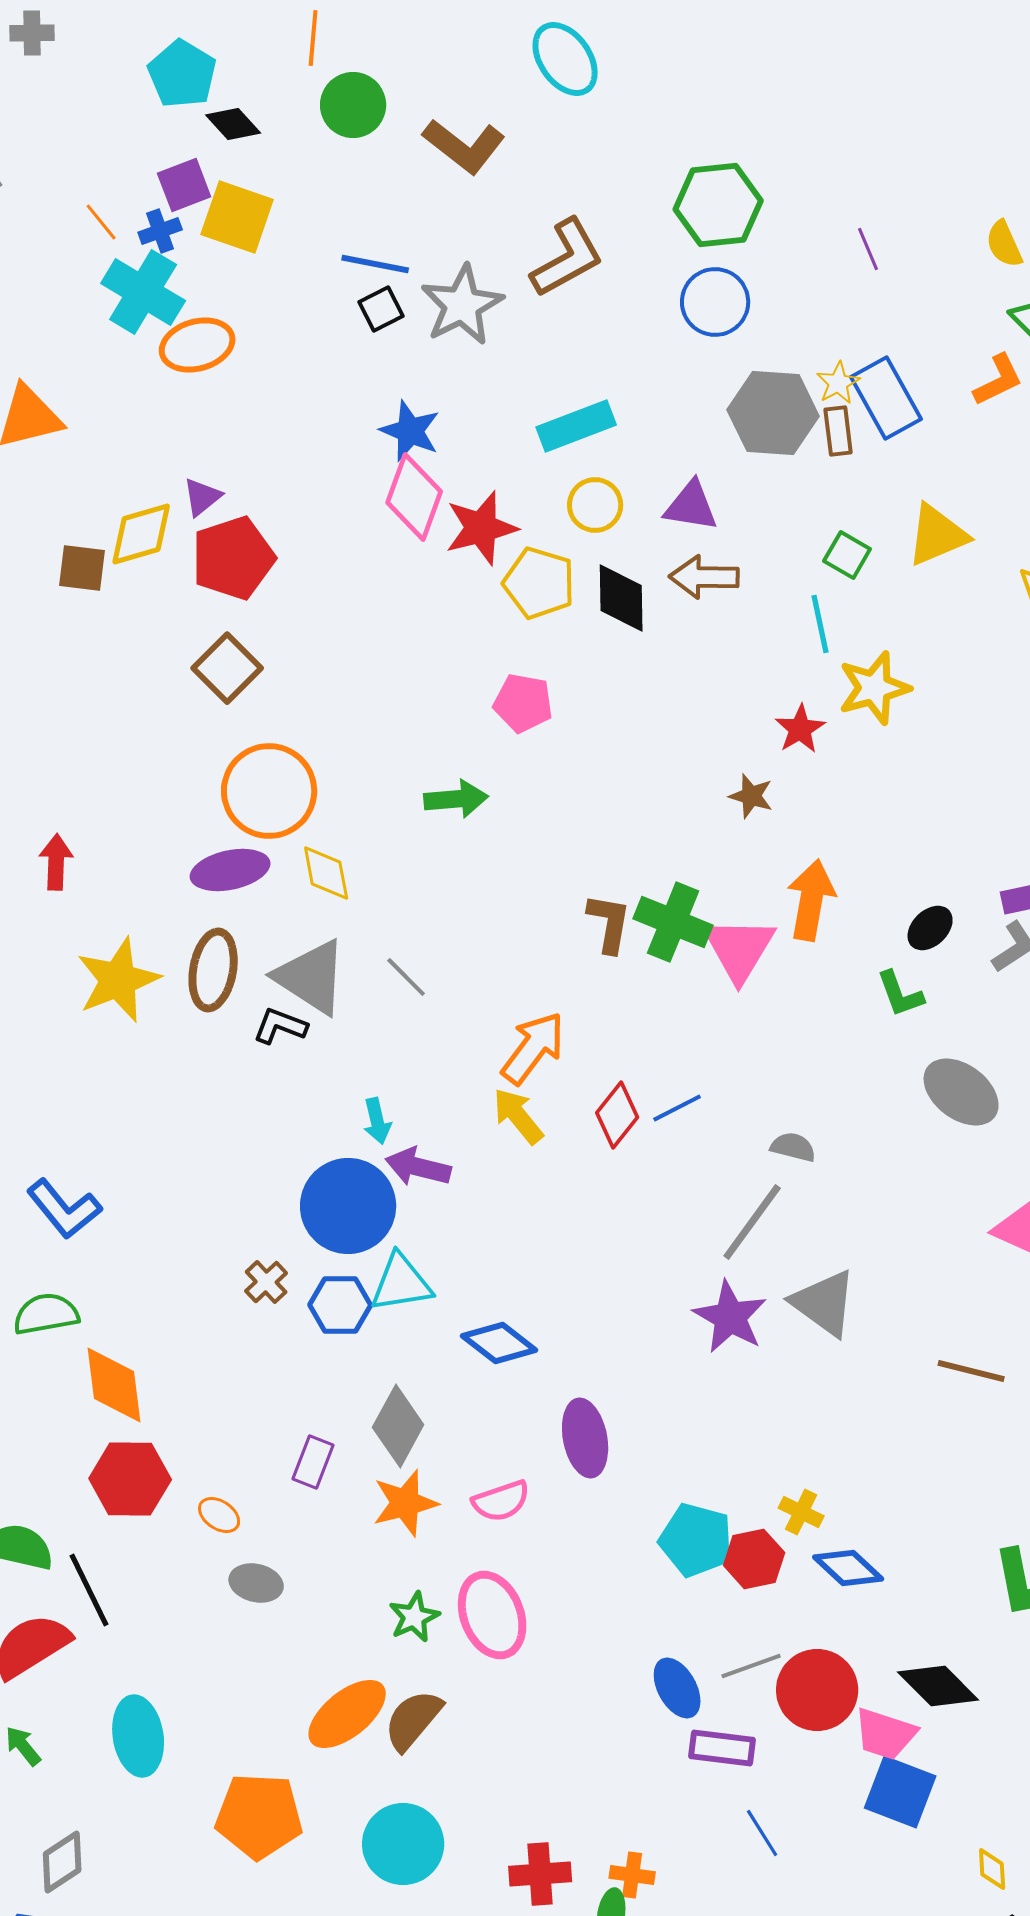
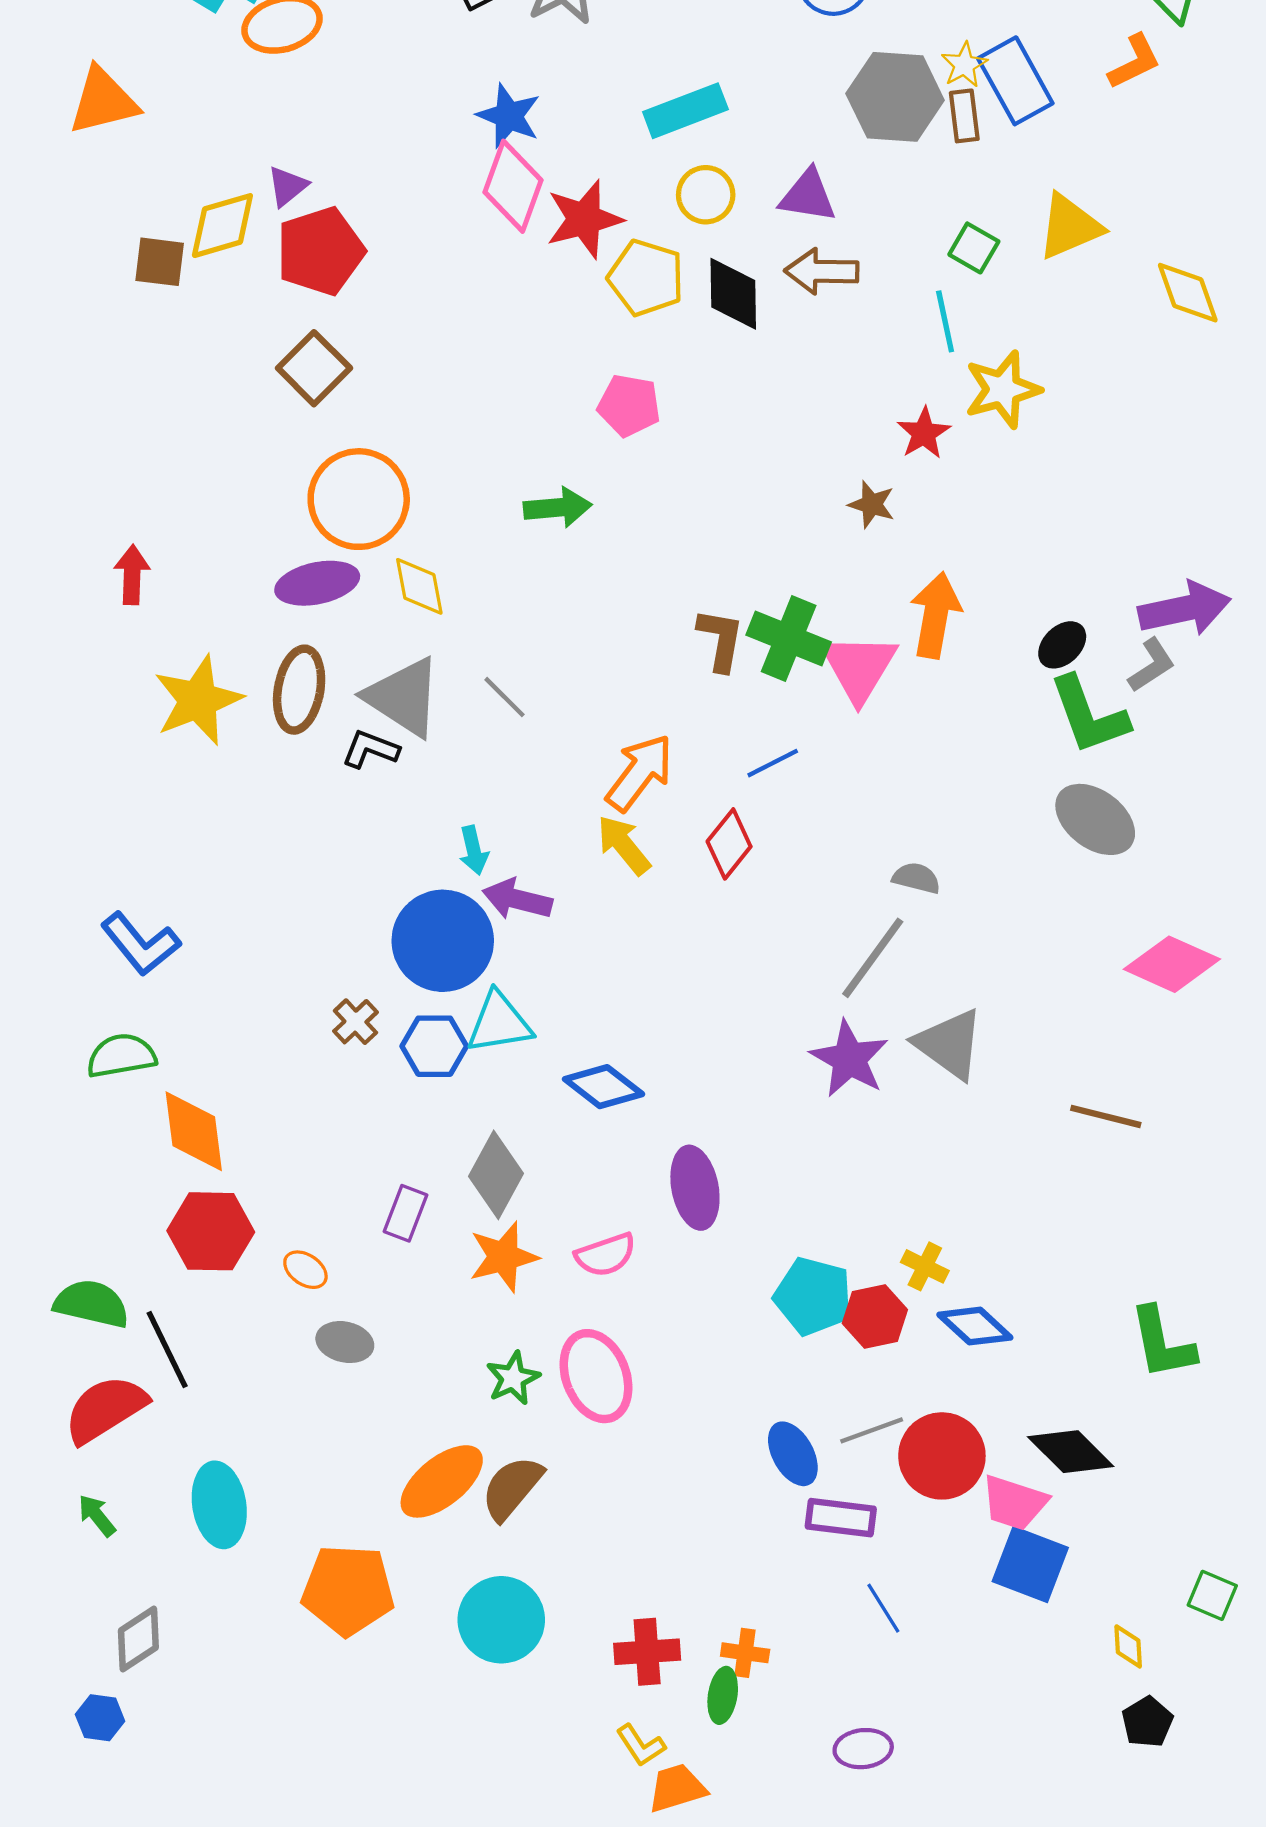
green L-shape: (900, 994) -> (1089, 715), moved, size x1.6
blue line: (677, 1108) -> (773, 763), moved

